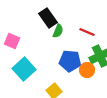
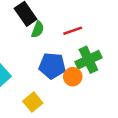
red line: (87, 32) -> (73, 31), turned -42

